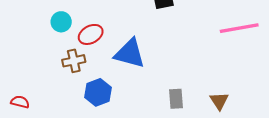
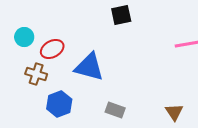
brown cross: (74, 61) -> (36, 74), turned 30
gray rectangle: (176, 99) -> (115, 110), moved, turned -66

